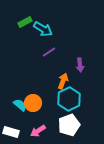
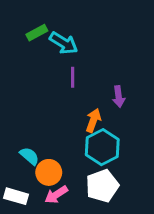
purple line: (49, 52) -> (73, 77), turned -56
orange circle: (33, 103) -> (49, 172), moved

